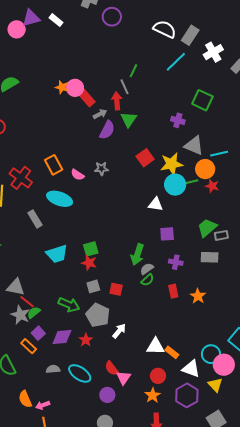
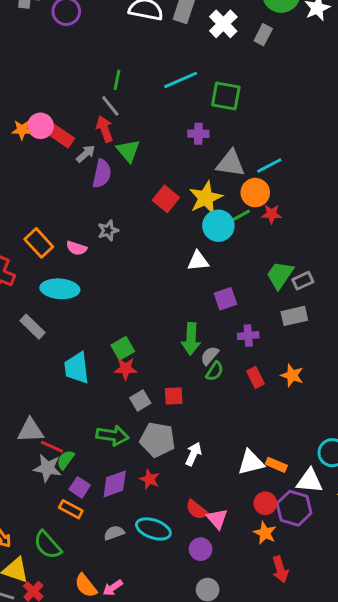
cyan line: (176, 62) -> (181, 80), moved, turned 35
cyan trapezoid: (57, 254) -> (77, 368), turned 115
purple hexagon: (187, 395) -> (294, 508), moved

